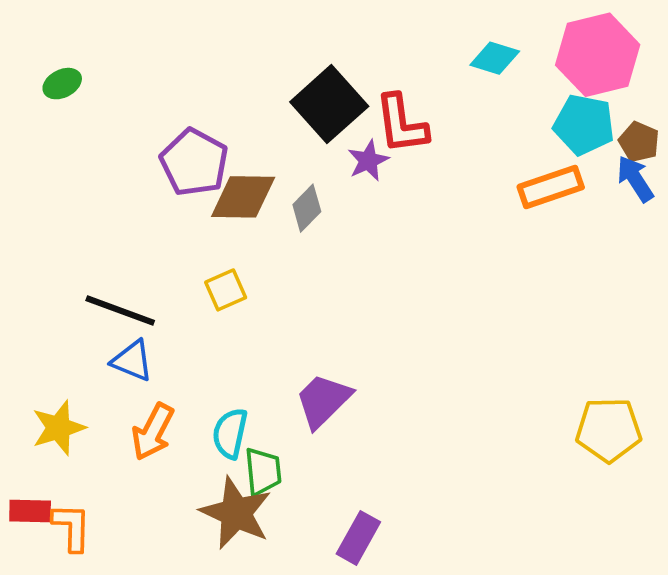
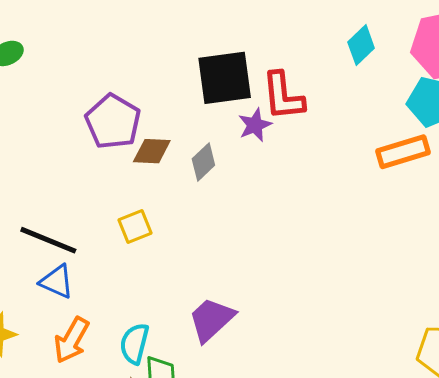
cyan diamond: (495, 58) -> (361, 45), turned -63
black square: (329, 104) -> (225, 78), turned 32
brown diamond: (243, 197) -> (152, 151), size x0.7

